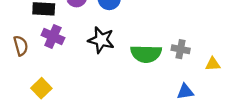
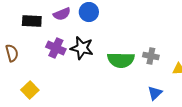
purple cross: (53, 36) -> (56, 48), moved
blue triangle: (185, 92) -> (155, 93), turned -35

